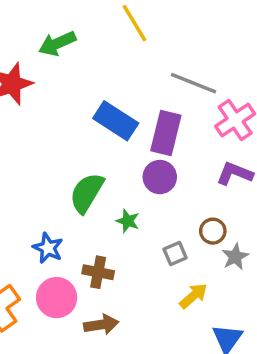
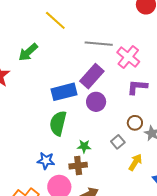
green arrow: (57, 43) -> (28, 52), moved
blue rectangle: (116, 121) -> (64, 92), moved, turned -30
purple rectangle: (166, 133) -> (92, 76), turned 45
green star: (128, 221) -> (84, 146), moved

